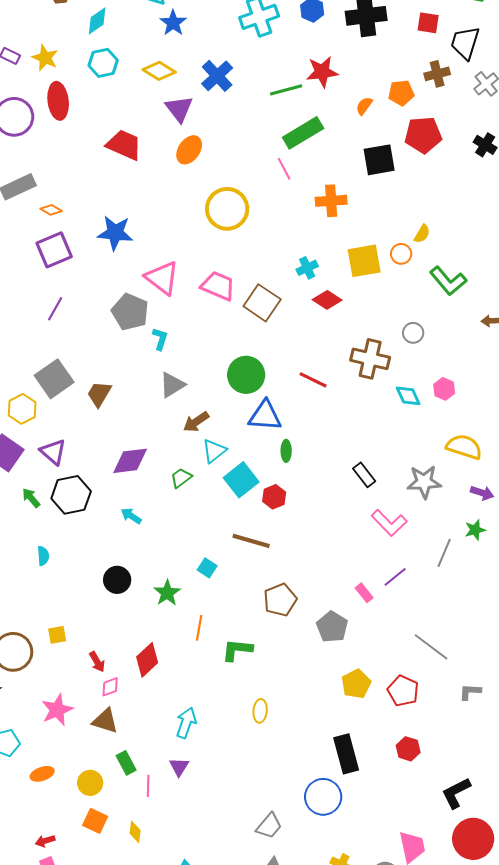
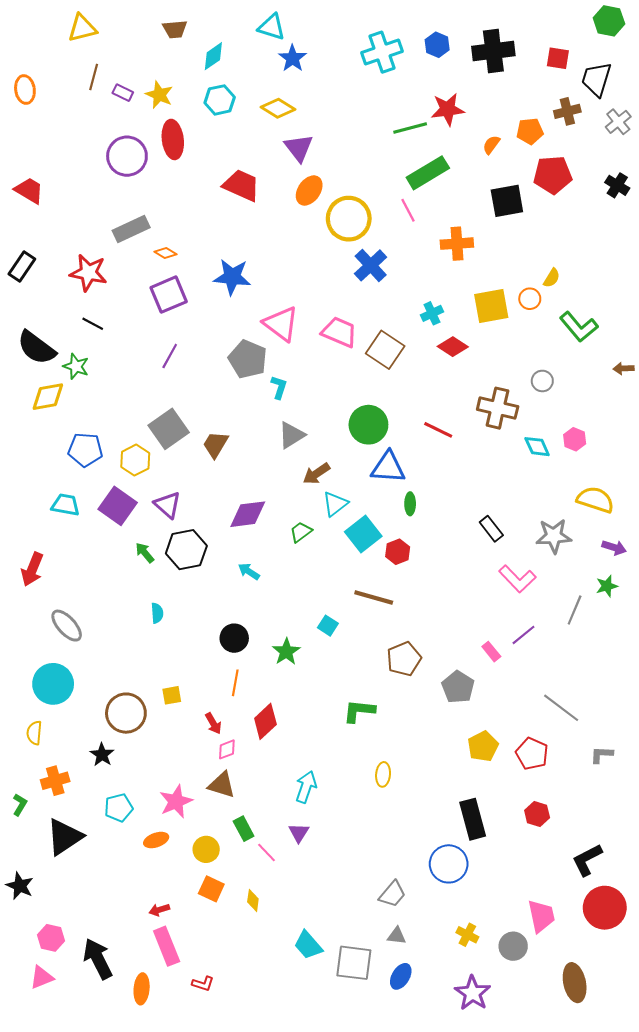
blue cross: (217, 76) -> (371, 265), moved
yellow circle: (227, 209) -> (349, 219), moved
orange line: (199, 628) -> (235, 683), moved
pink star: (57, 710) -> (176, 801), moved
pink line: (148, 786) -> (266, 853), turned -45

